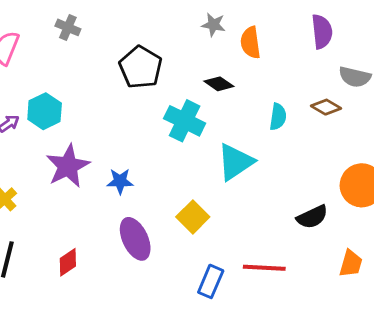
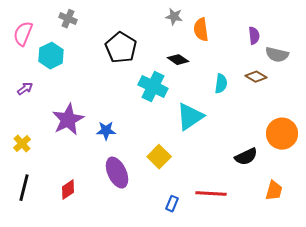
purple semicircle: (322, 32) -> (254, 36), moved, size x0.7
cyan hexagon: (45, 111) -> (51, 56), moved
blue rectangle: (211, 281) -> (172, 204), size x0.7

